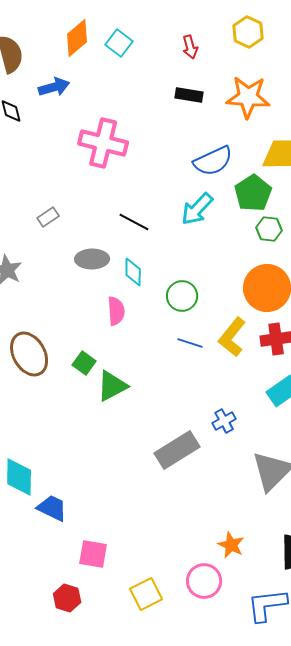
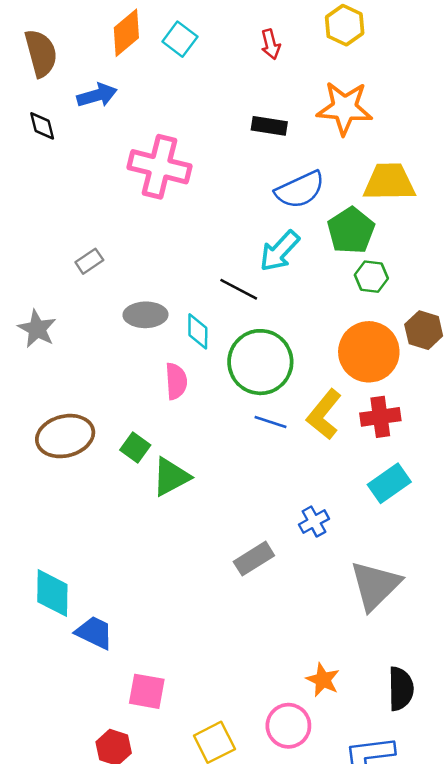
black rectangle: (189, 95) -> (269, 126), moved
black line: (134, 222) -> (239, 289), moved
green circle: (182, 296) -> (260, 362), size x1.6
brown ellipse: (29, 354) -> (65, 436), turned -75
gray rectangle: (177, 450) -> (254, 559), size x0.7

